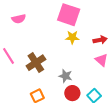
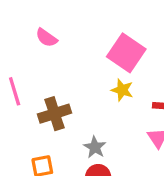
pink semicircle: (19, 19) -> (46, 38), turned 32

